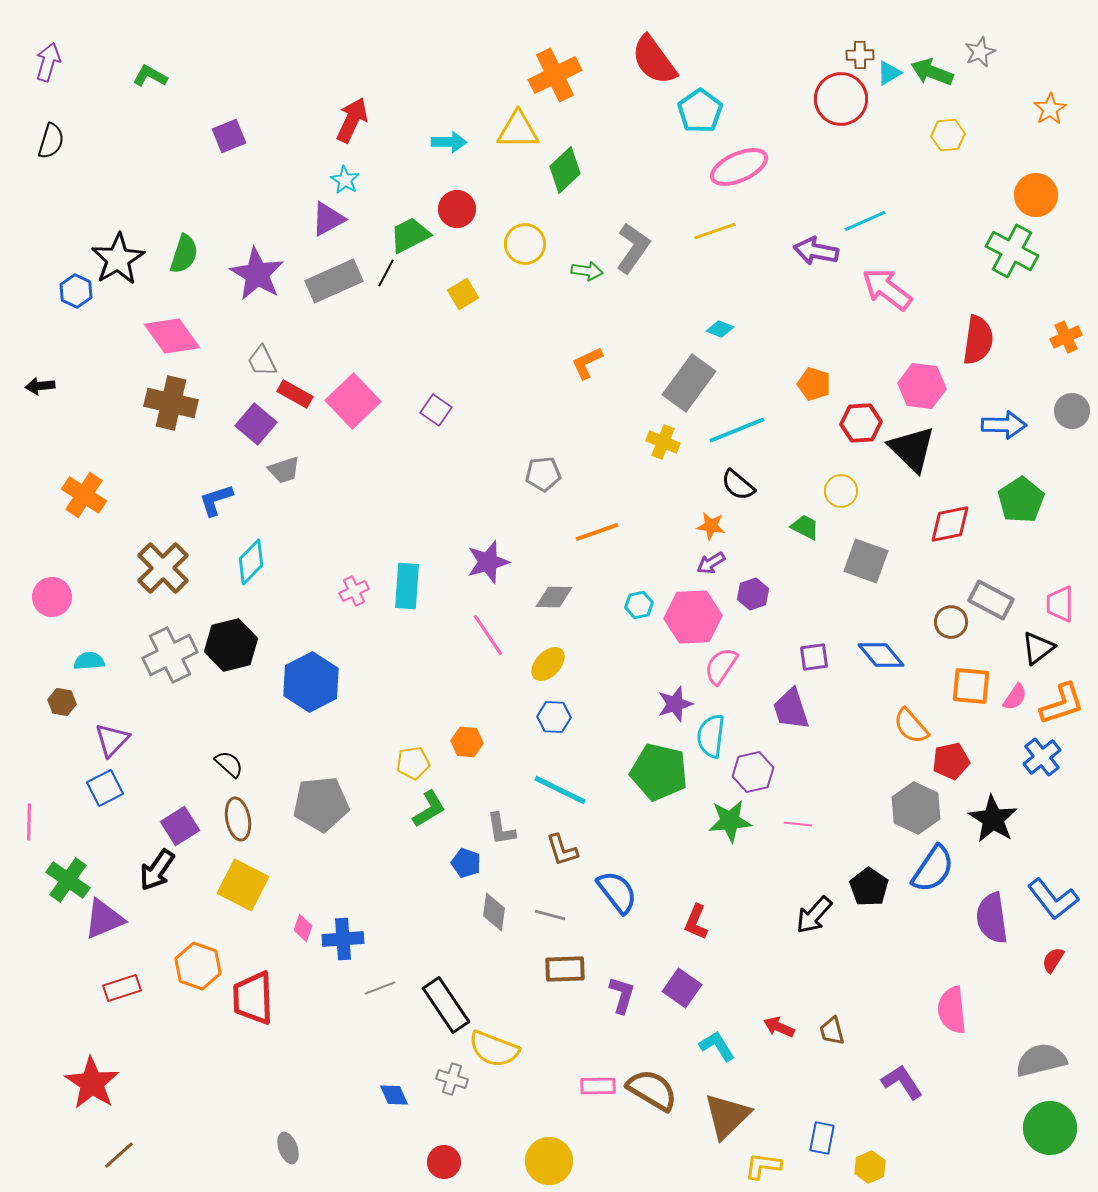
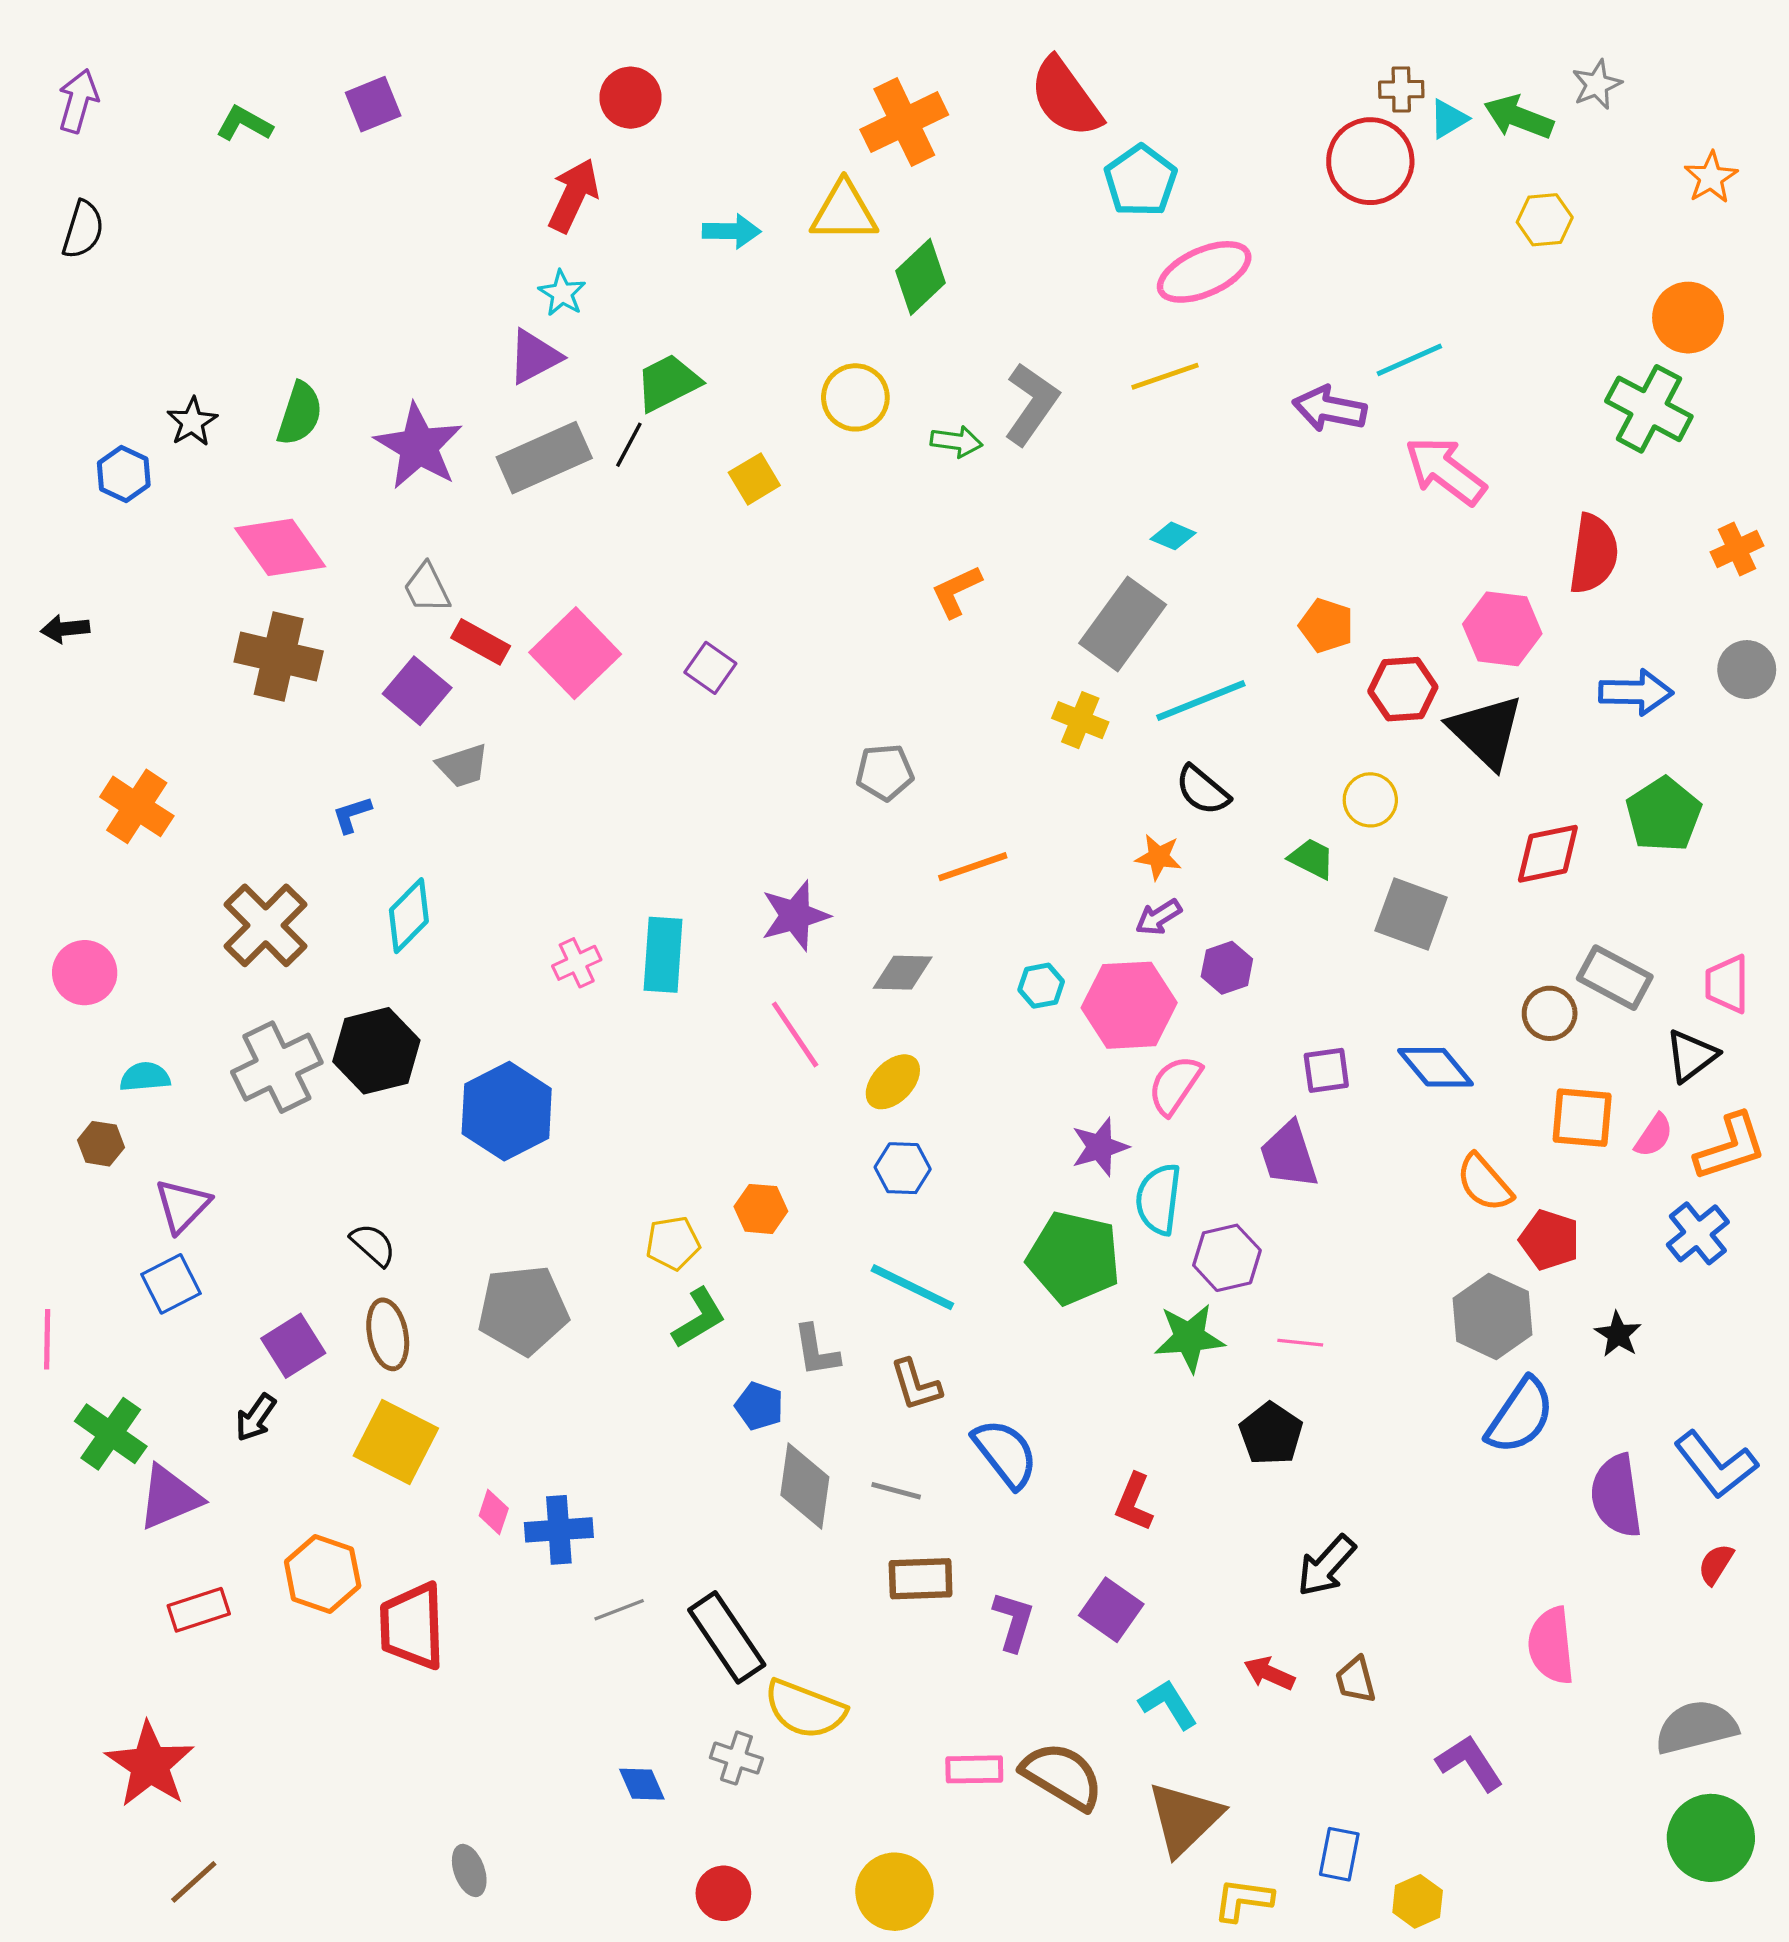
purple square: (229, 136) -> (373, 104), moved
red circle: (457, 209) -> (631, 98), moved
black star: (118, 259) -> (192, 422), size x0.6
blue L-shape: (216, 500) -> (352, 815), size x0.7
red pentagon: (951, 761) -> (1550, 1240), turned 30
black star: (993, 819) -> (1618, 1334), size x0.6
black arrow: (157, 870) -> (256, 1417), size x0.7
black pentagon: (869, 887) -> (1271, 1434), moved
gray diamond: (494, 912) -> (805, 1486), size x1.4
black arrow: (814, 915) -> (1326, 1566), moved

